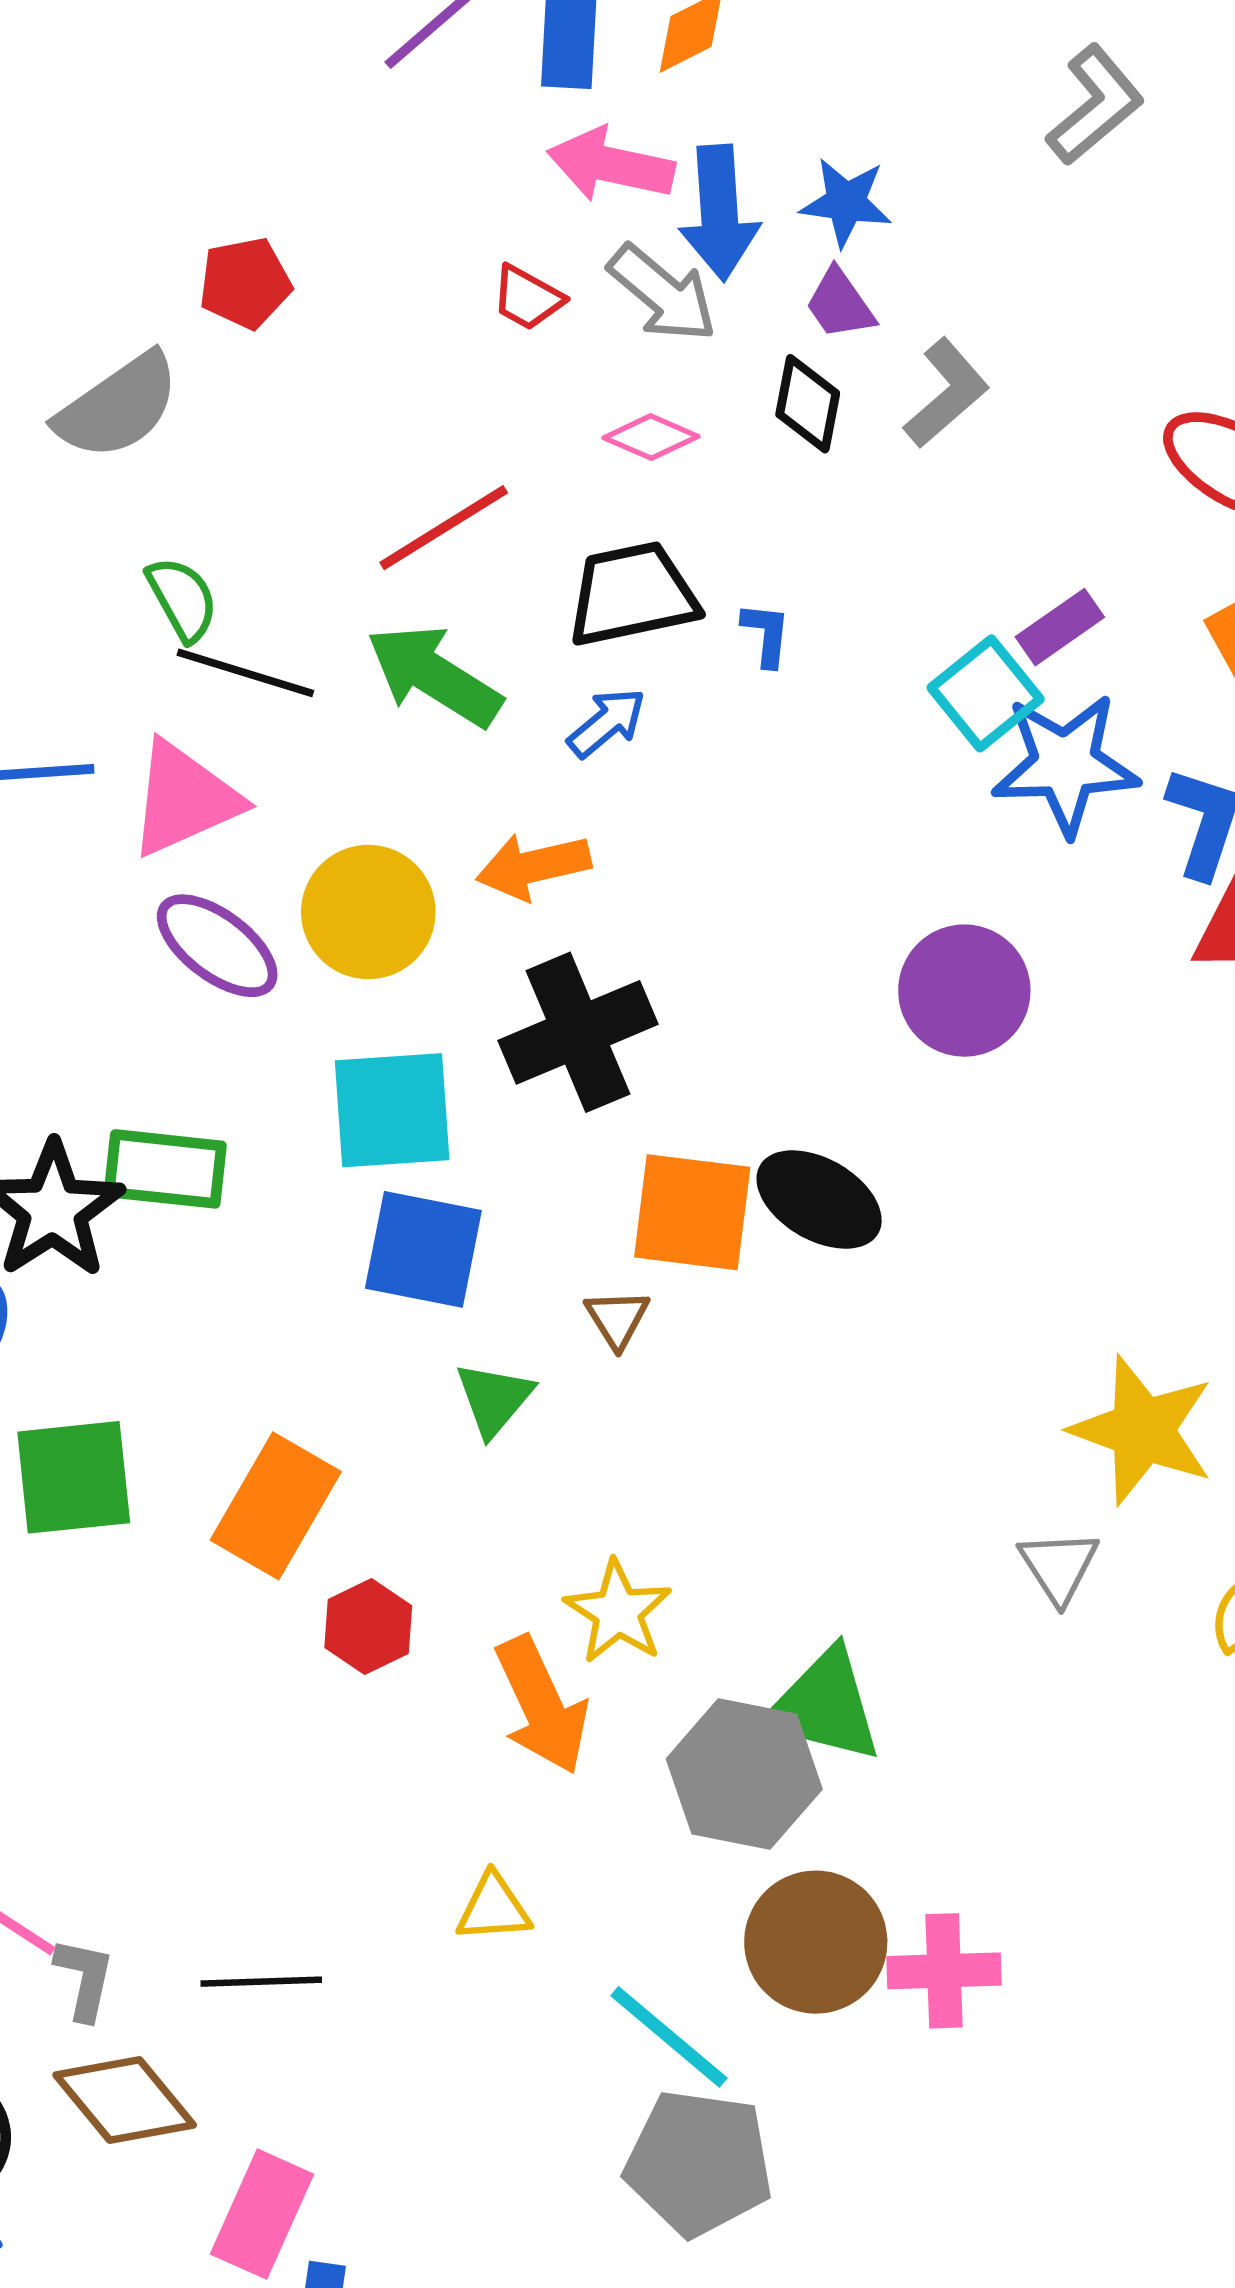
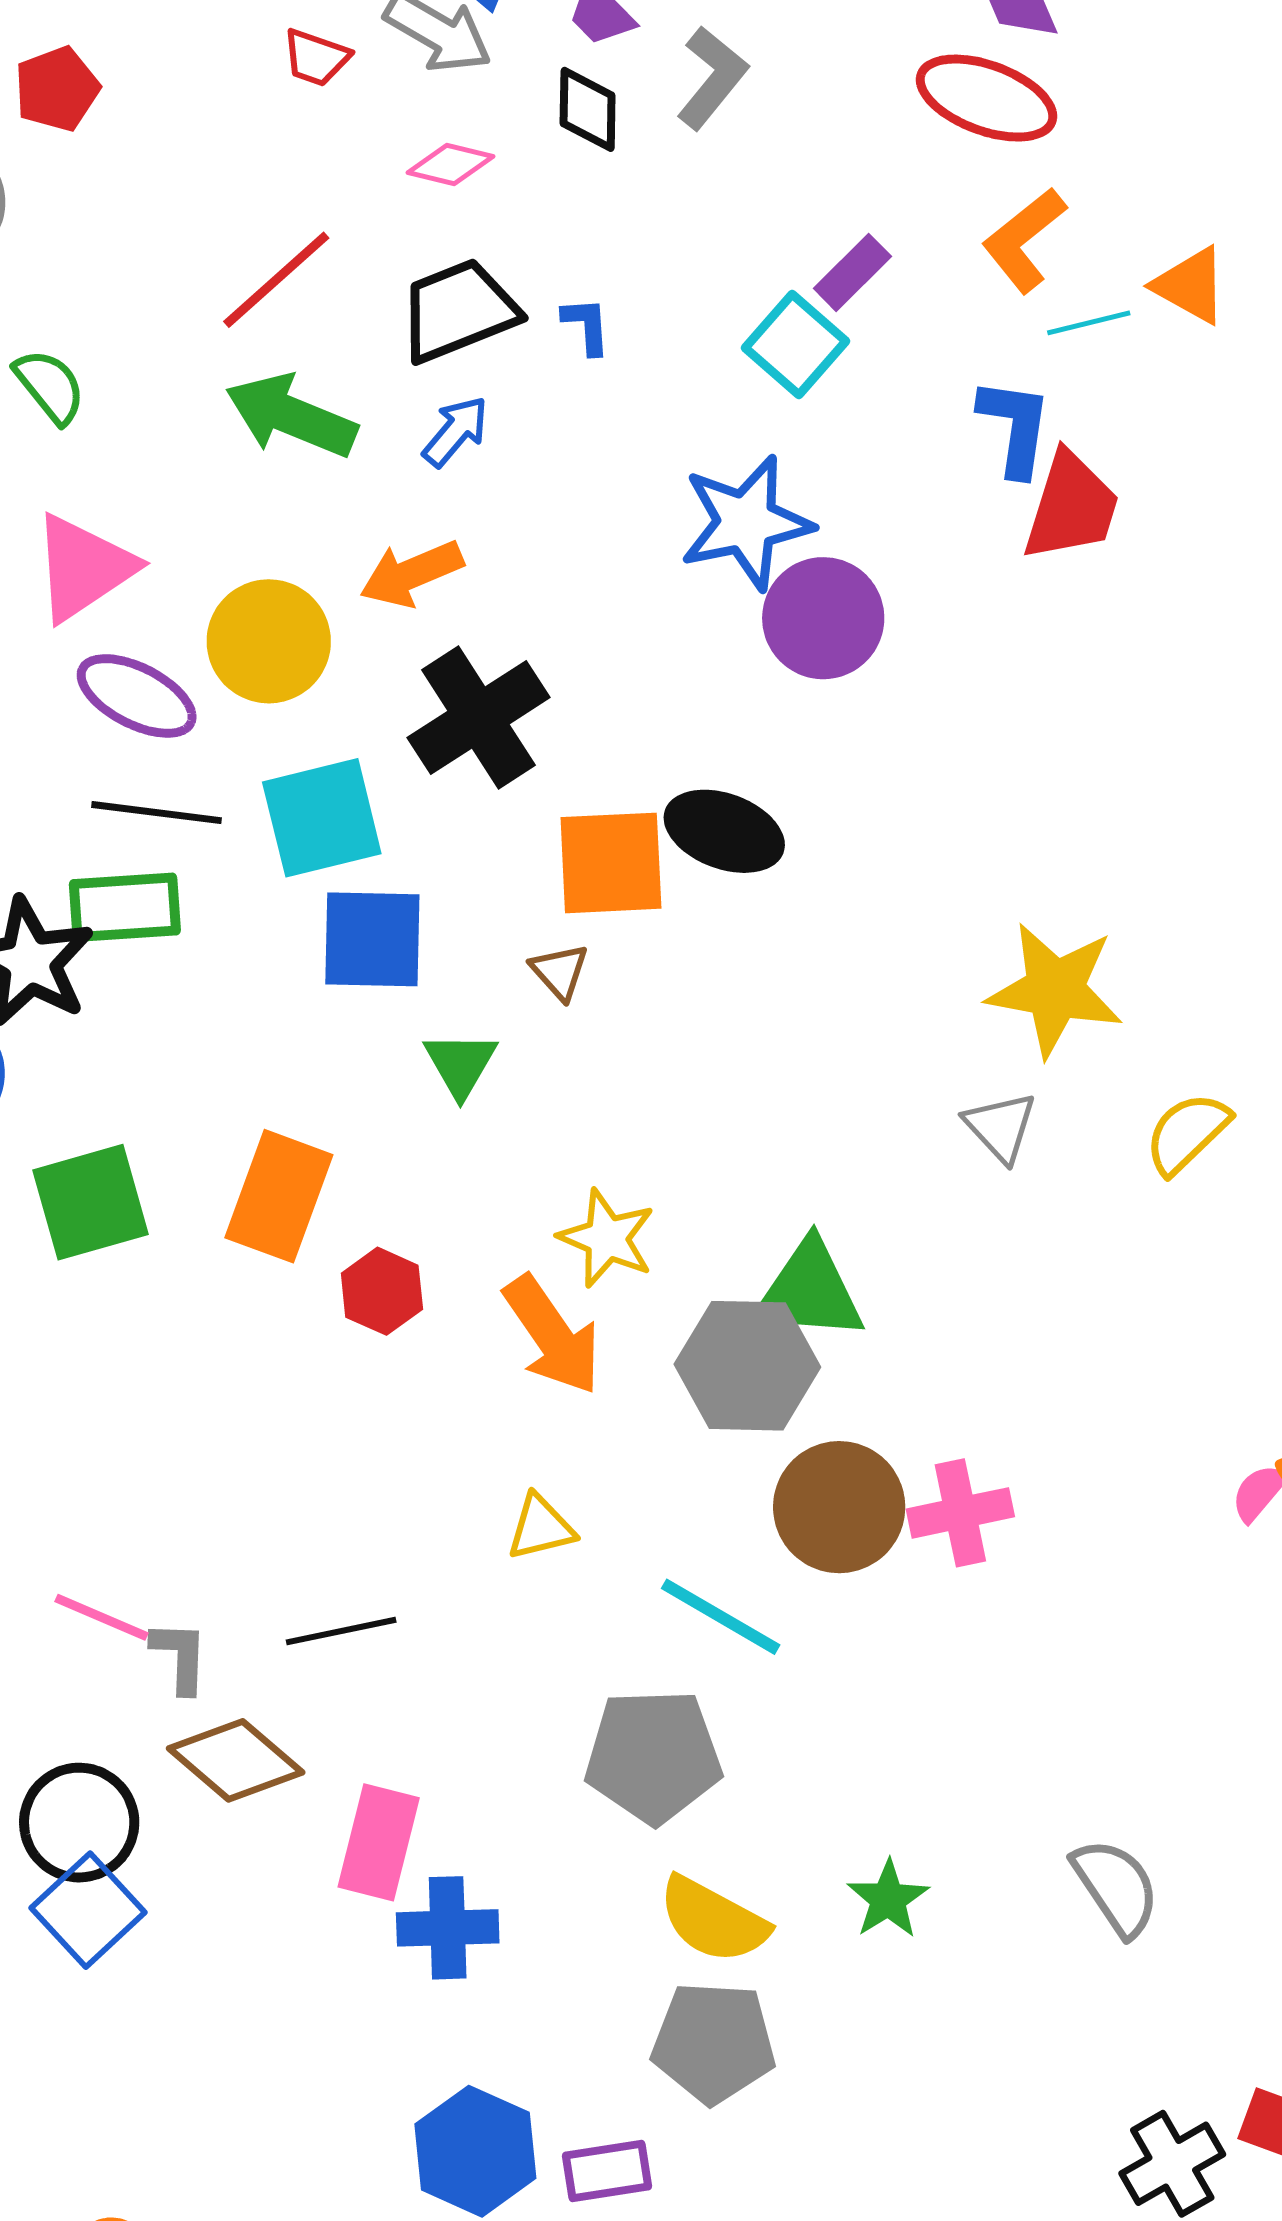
black line: (245, 673) -> (156, 813), moved
blue star: (1065, 764) -> (746, 522), moved
gray pentagon: (699, 2163) -> (653, 1756), moved

